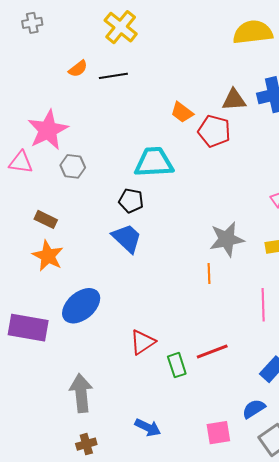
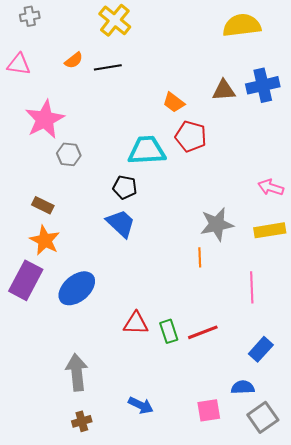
red pentagon: (214, 131) -> (191, 136), moved
pink triangle: (21, 162) -> (19, 64), moved
purple rectangle: (28, 328) -> (26, 280), moved, turned -72
red triangle: (142, 342) -> (136, 323), turned 36
green rectangle: (177, 365) -> (169, 331), moved
blue semicircle: (254, 409) -> (243, 387), turned 30

